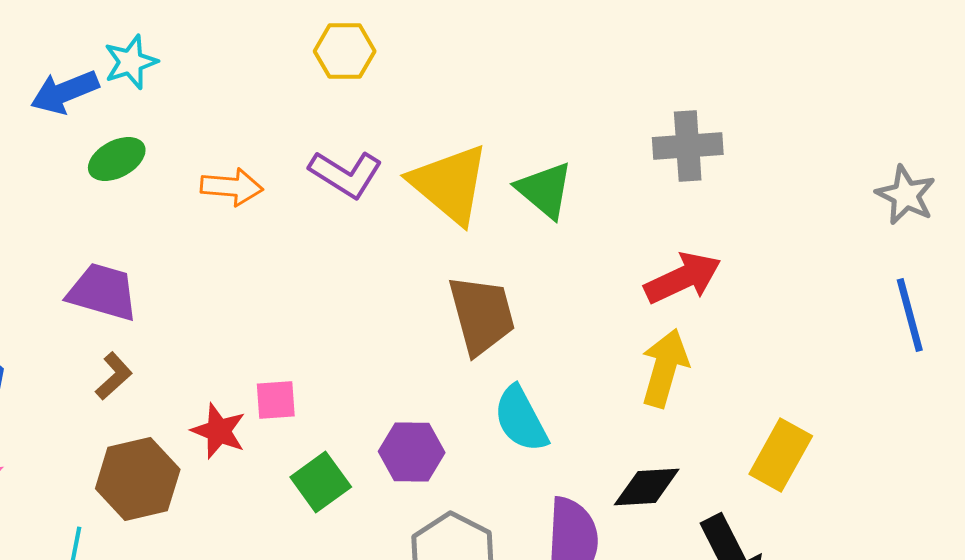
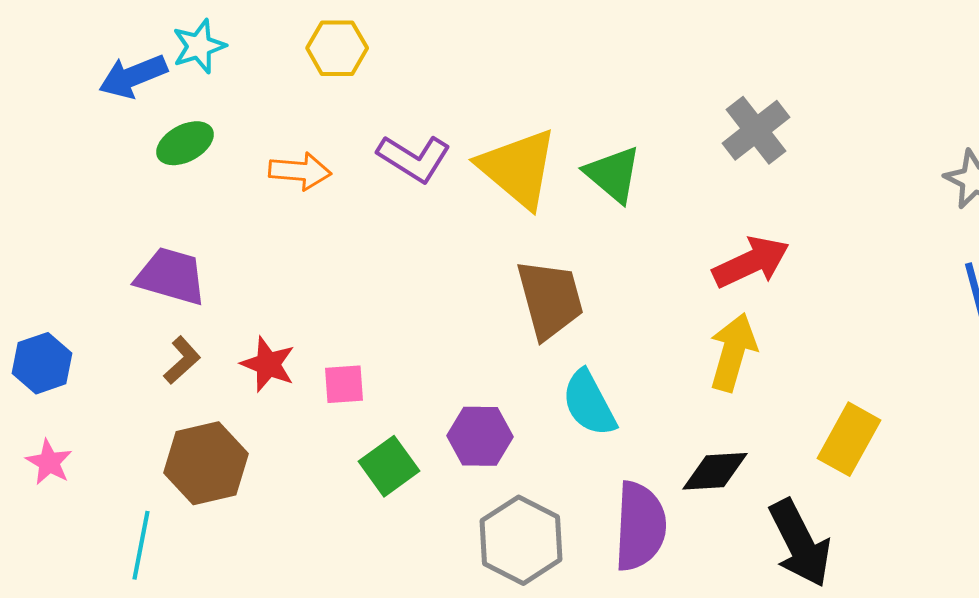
yellow hexagon: (345, 51) -> (337, 48), moved
gray cross: (688, 146) -> (756, 130), turned -34
red star: (219, 431) -> (268, 364), moved

